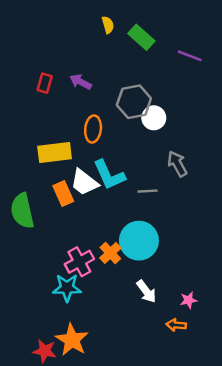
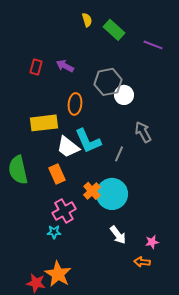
gray line: (148, 191) -> (119, 154), turned -63
orange rectangle: (63, 193) -> (57, 174), moved
orange cross: (110, 253) -> (92, 191), moved
cyan star: (67, 288) -> (54, 232), size x0.6

